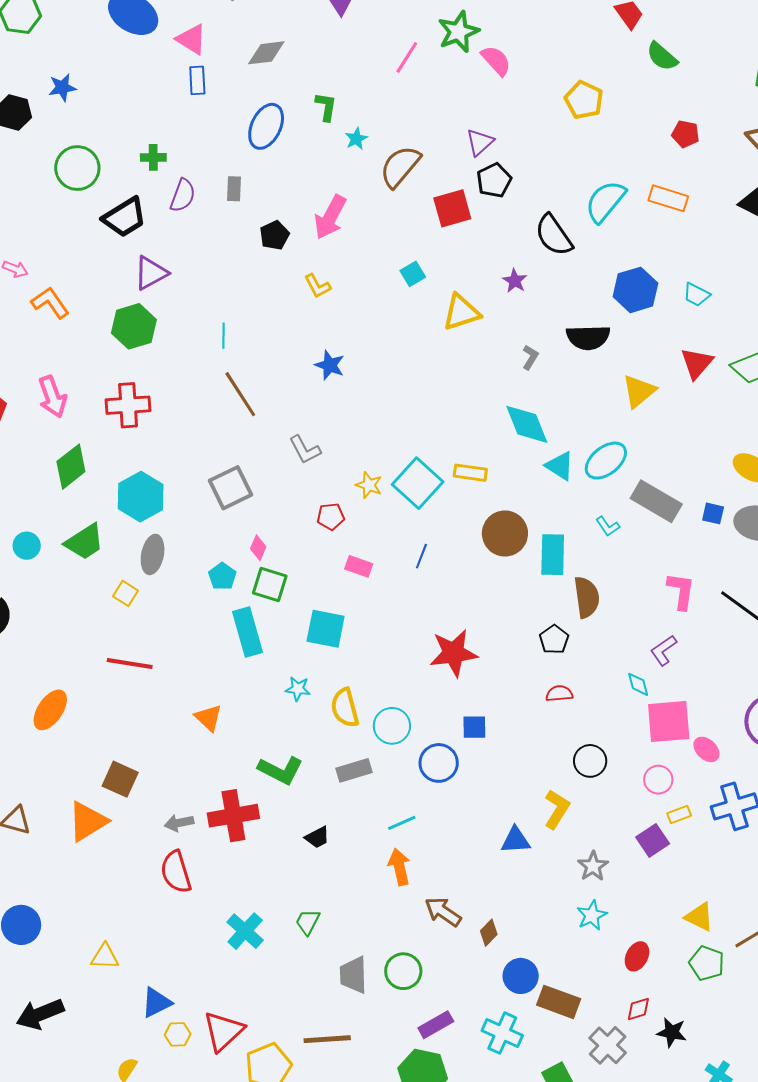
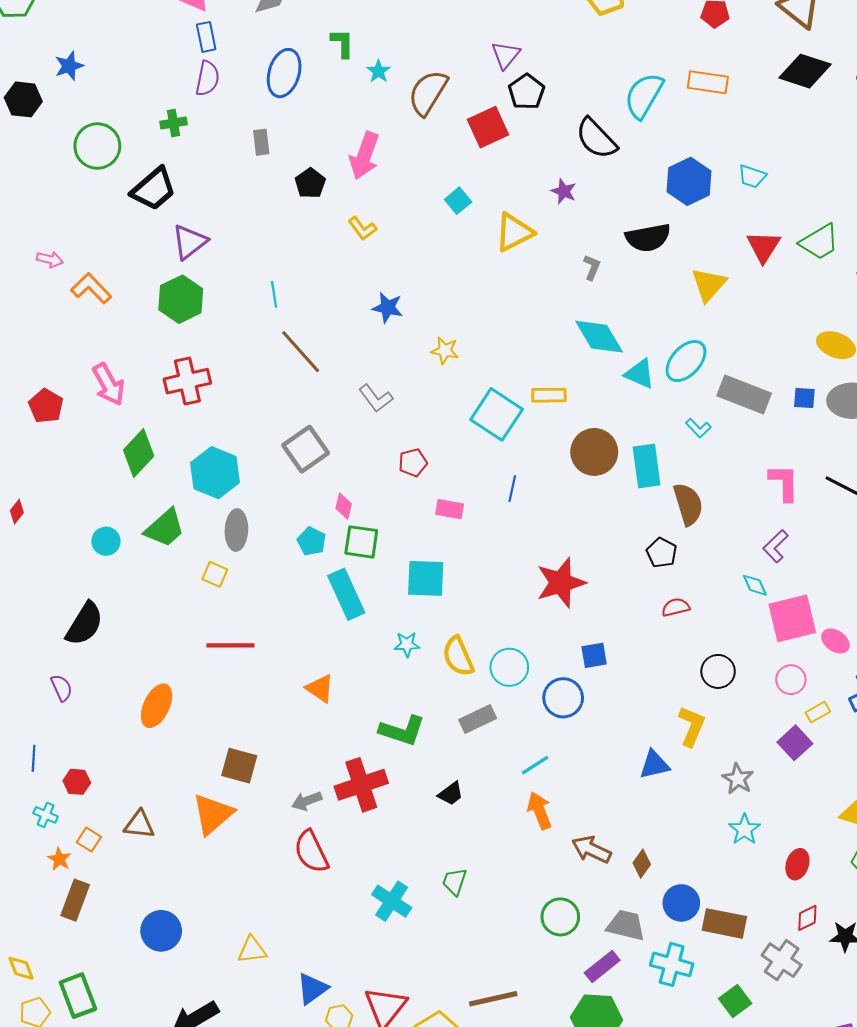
purple semicircle: (183, 195) -> (207, 78), moved
yellow star: (369, 485) -> (445, 351), moved
gray trapezoid: (353, 975) -> (626, 925), moved, turned 114

